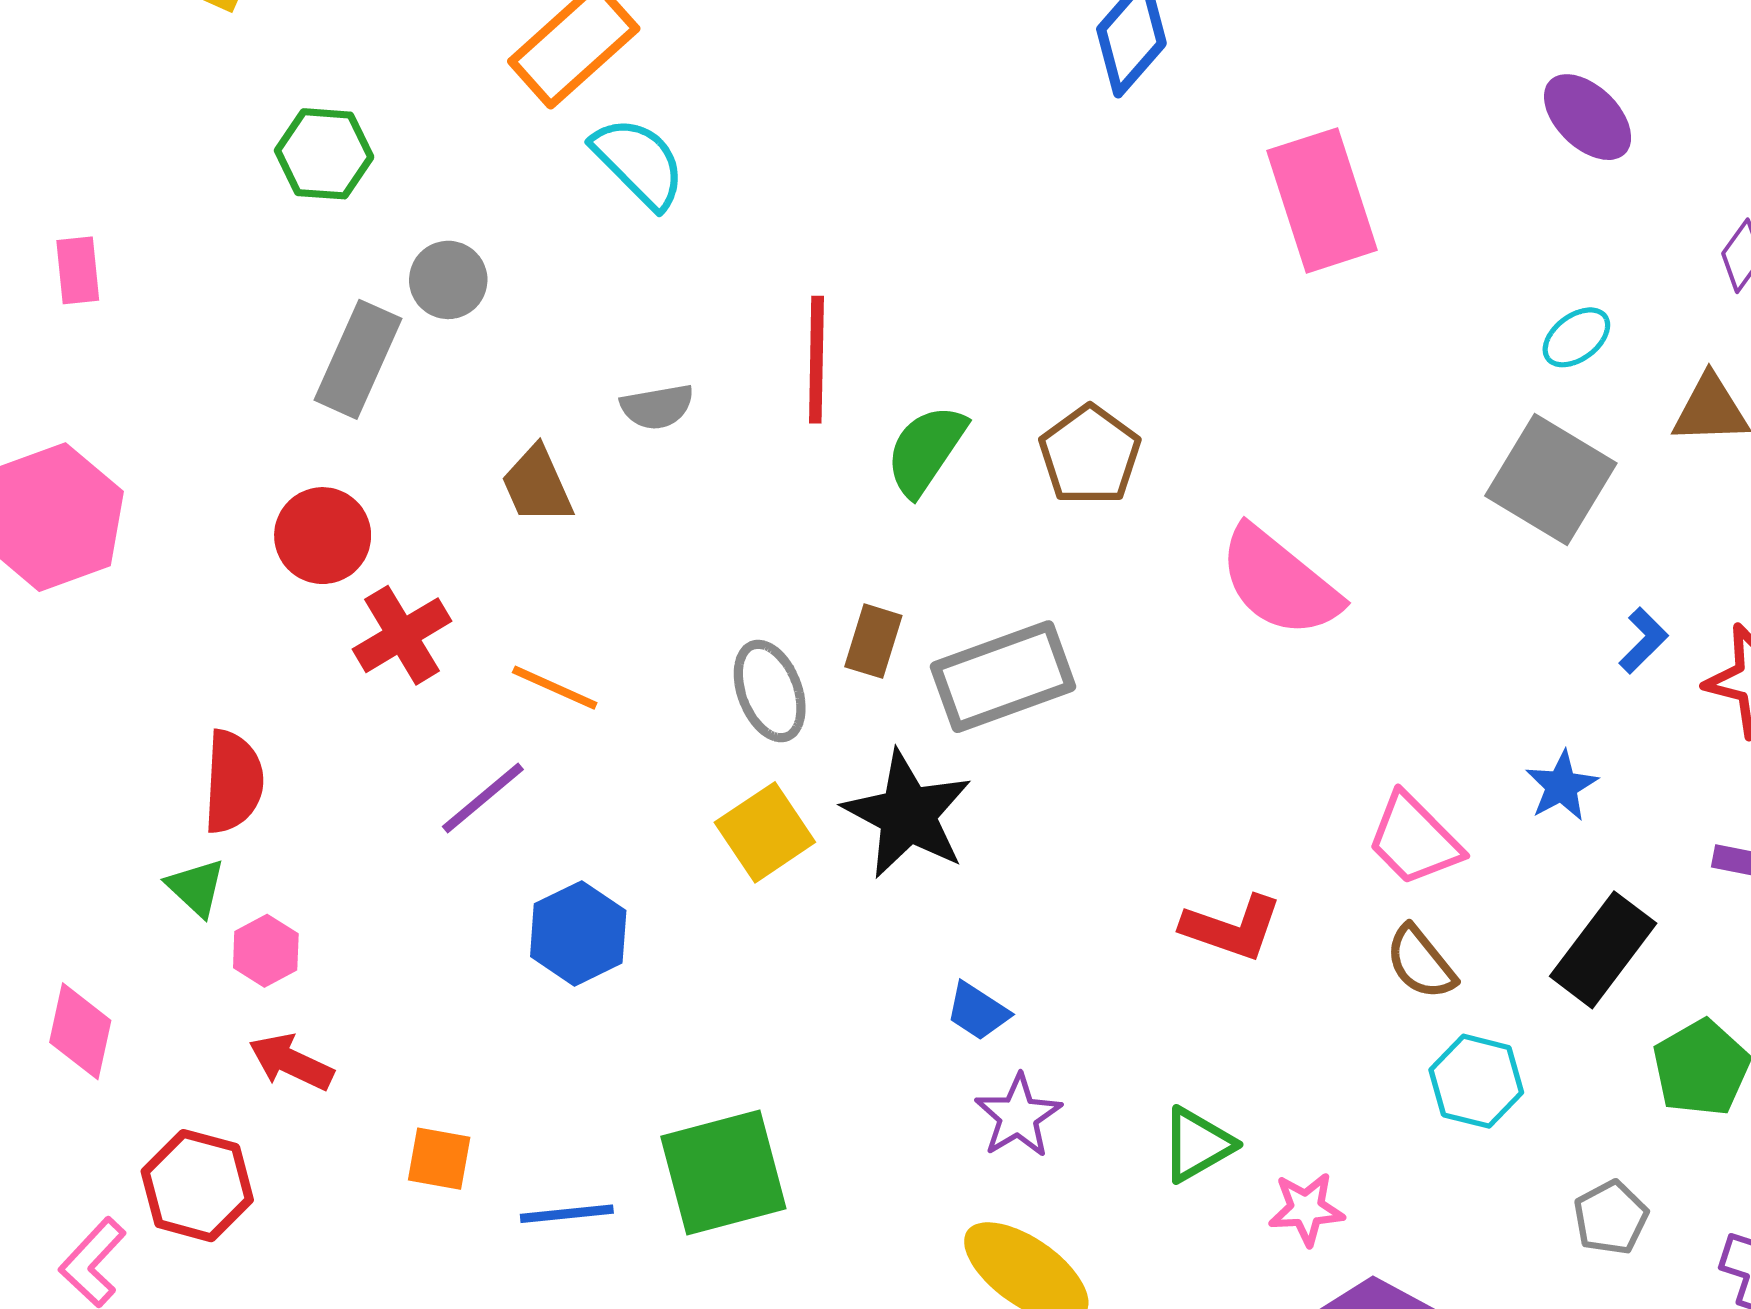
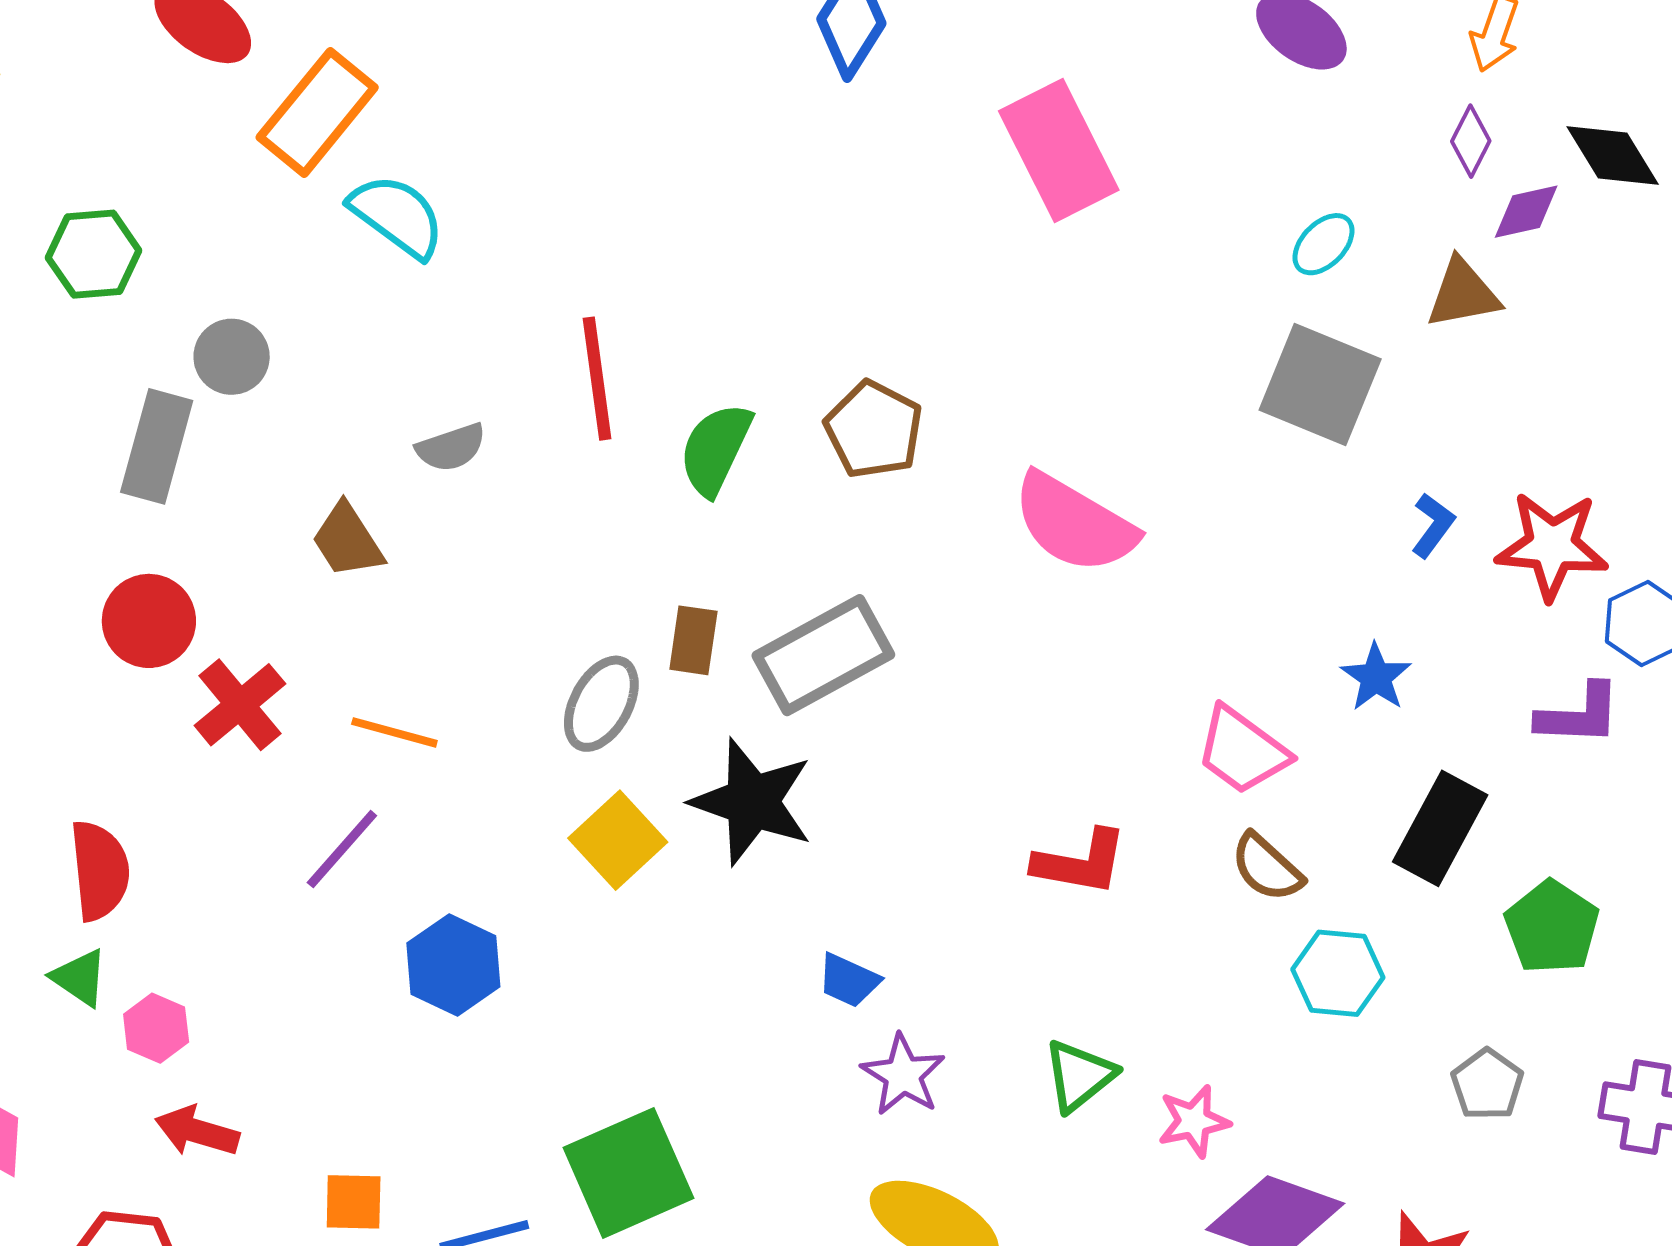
gray ellipse: (770, 691) -> (601, 704), turned 58

